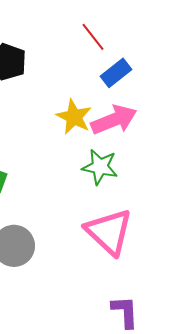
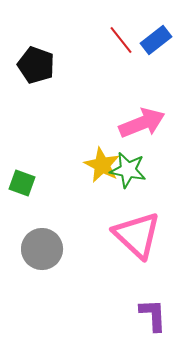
blue rectangle: (116, 73) -> (156, 40), moved
yellow star: (74, 117) -> (102, 165), moved

